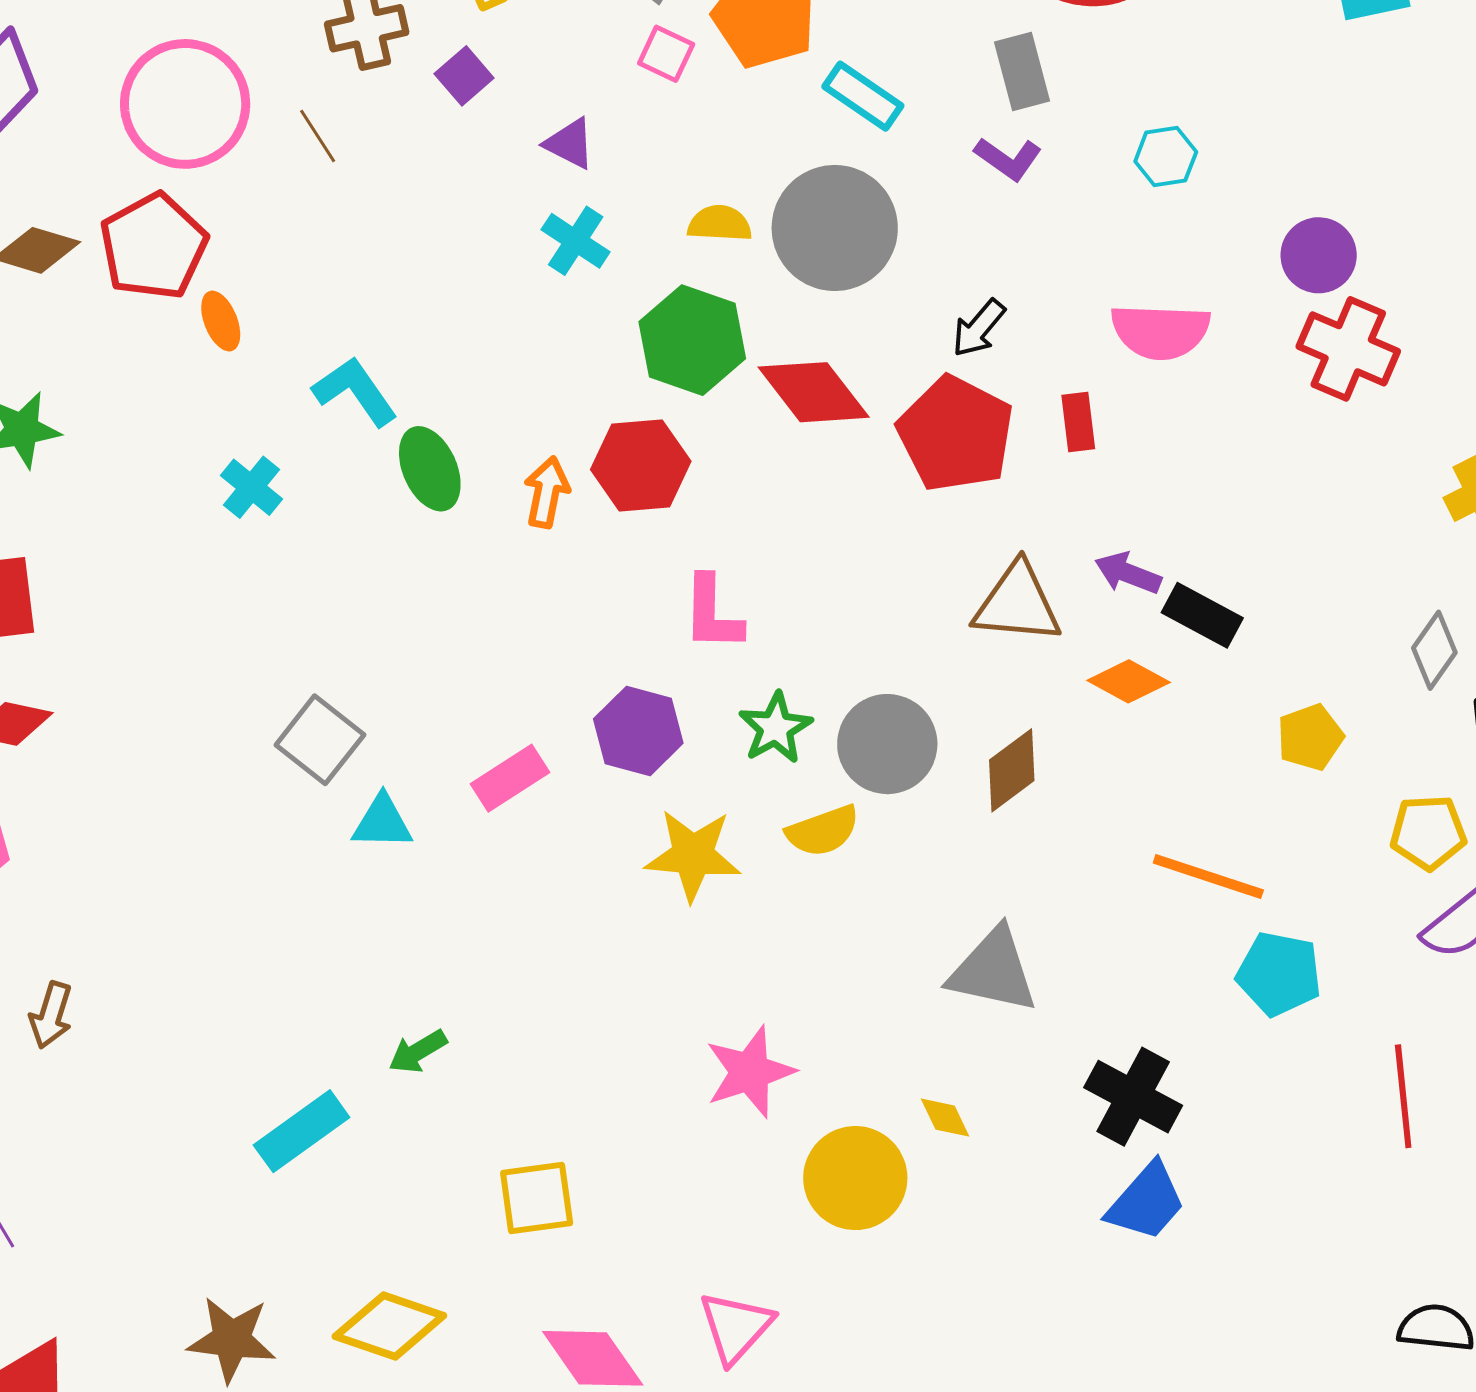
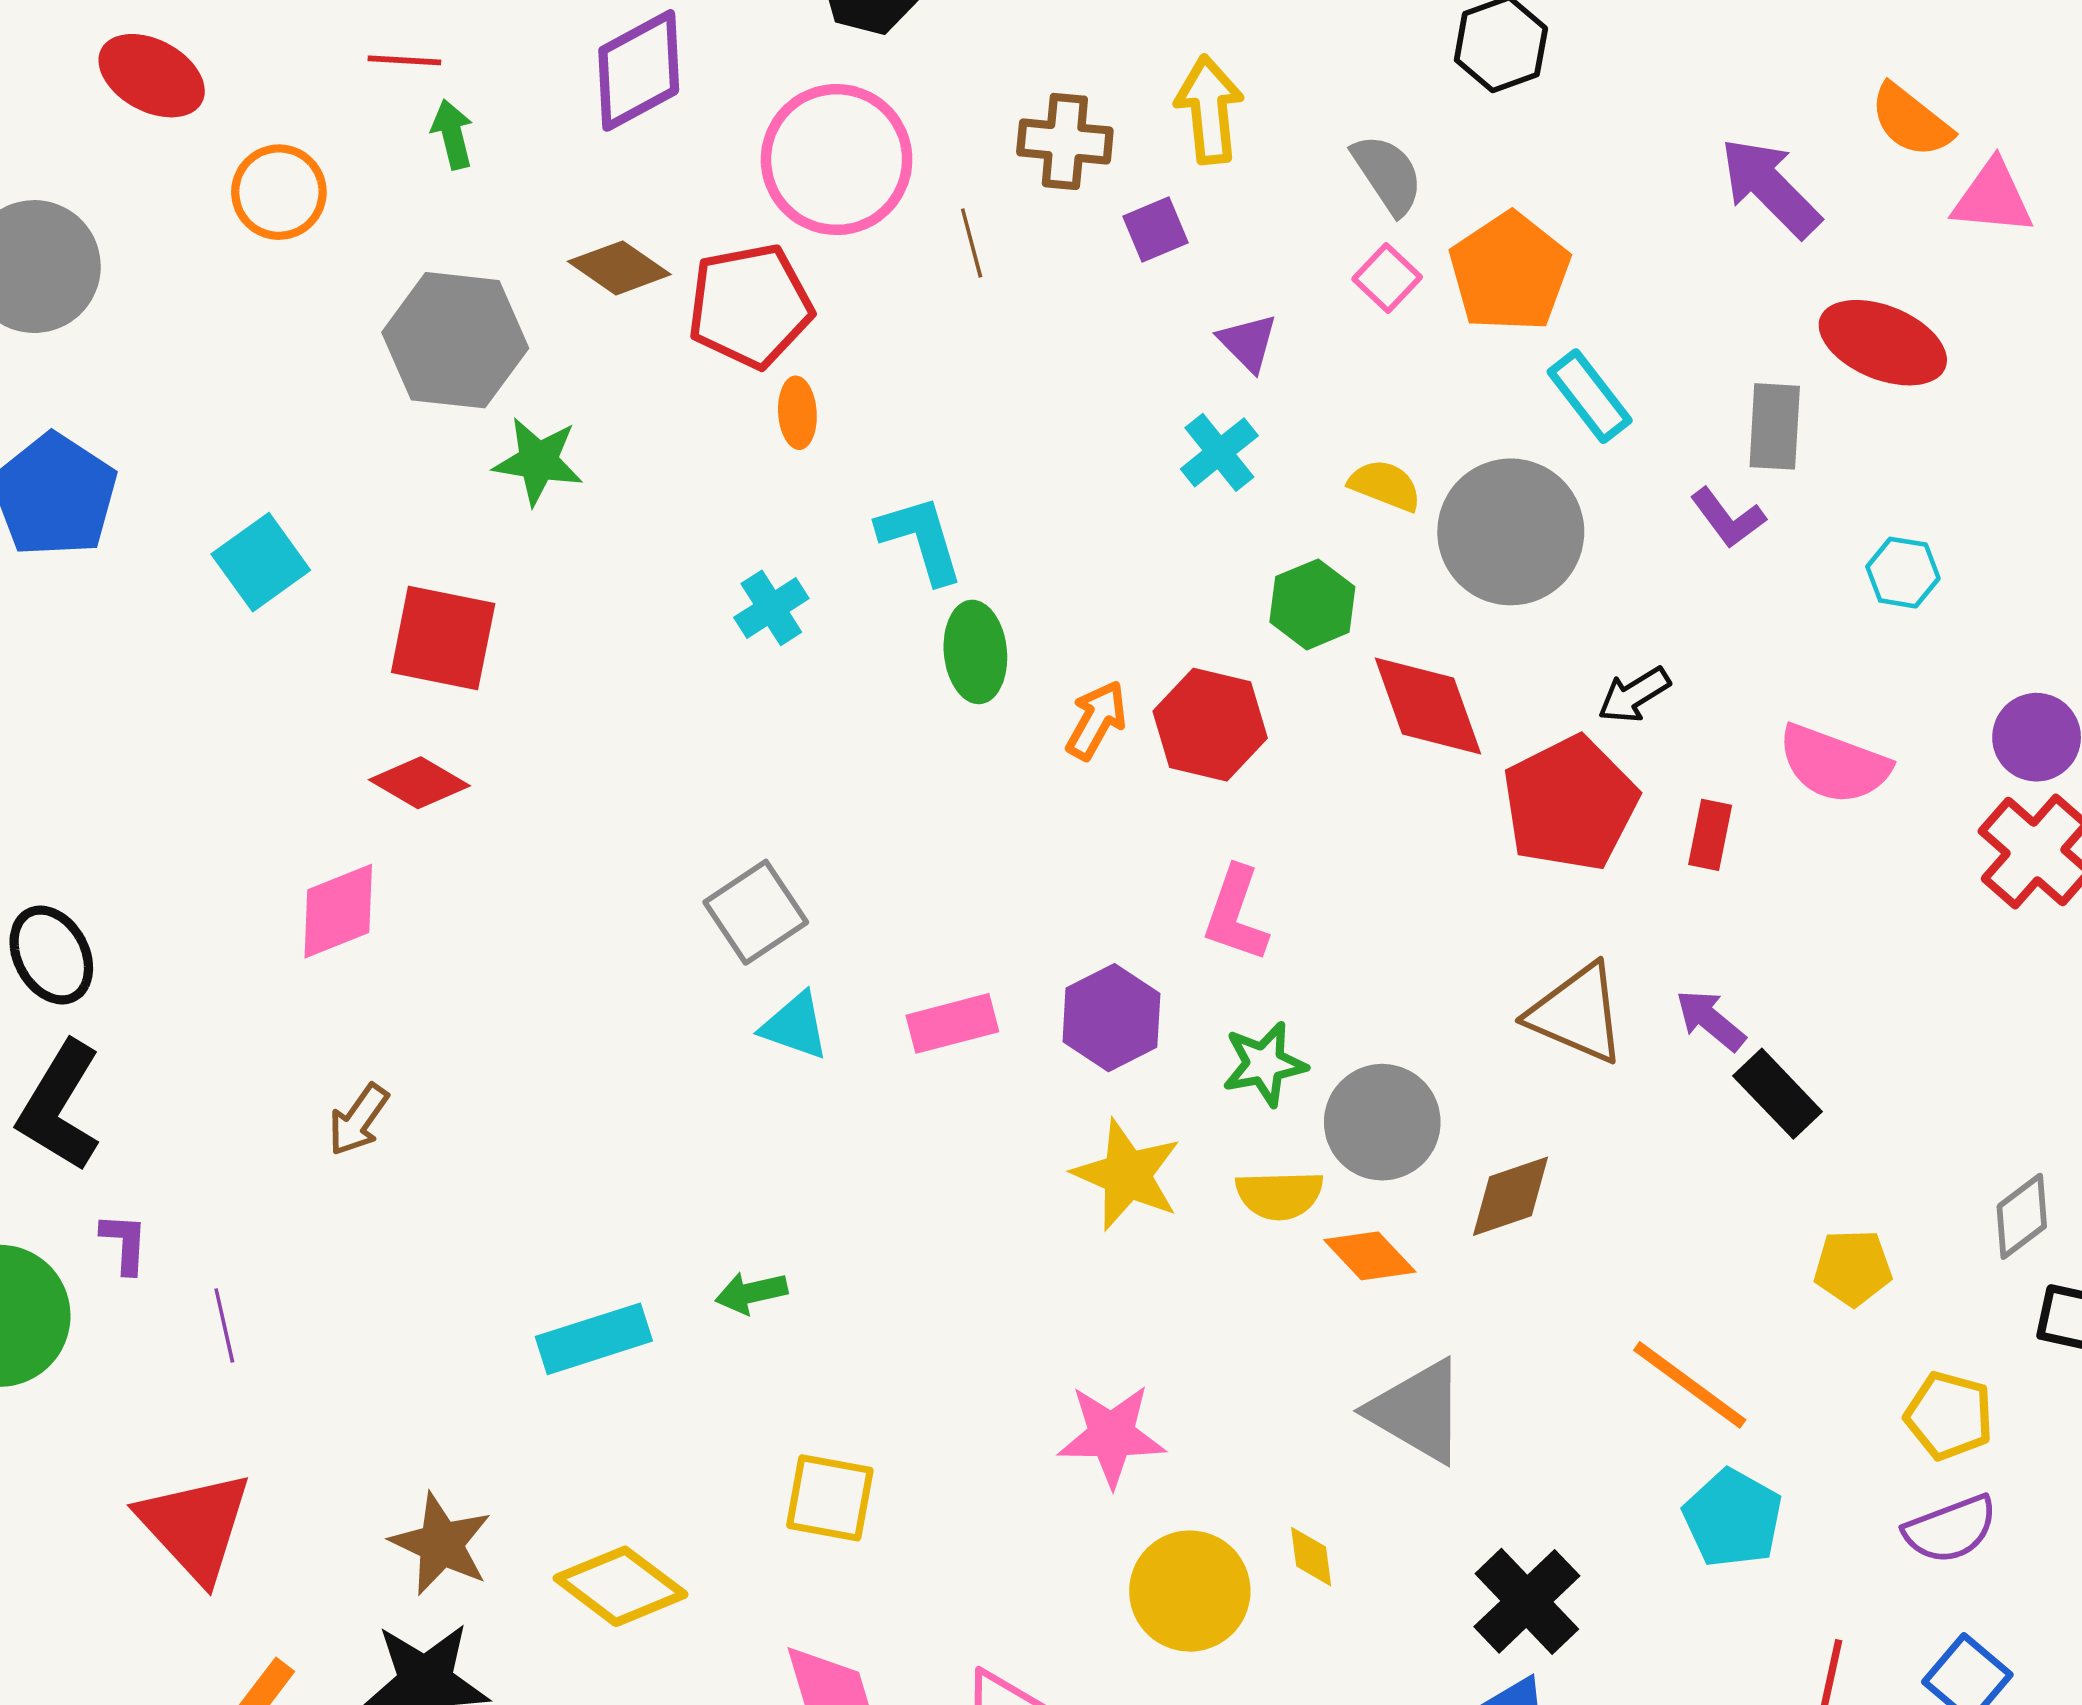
green hexagon: (692, 340) -> (1312, 604), size x0.7
orange diamond: (1129, 681) -> (1370, 1256), moved

